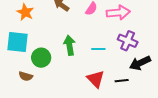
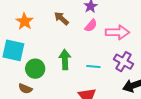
brown semicircle: (26, 76) -> (25, 89), moved

